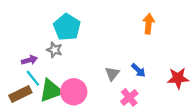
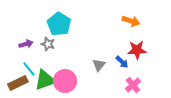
orange arrow: (149, 24) -> (131, 21), turned 102
purple arrow: (29, 60) -> (26, 44), moved
red star: (178, 78) -> (137, 50), moved
pink cross: (129, 97) -> (133, 85), moved

